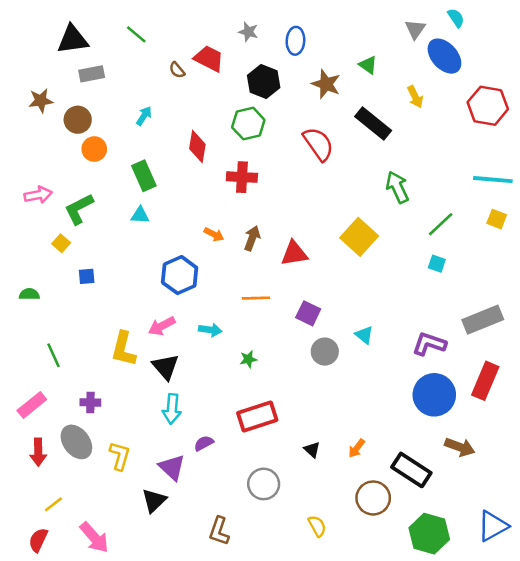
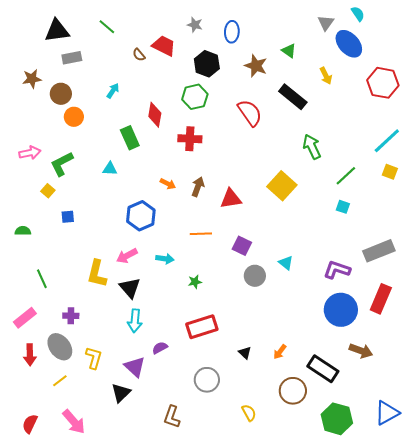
green rectangle: (144, 176) -> (130, 138), moved
cyan line: (493, 180) -> (387, 141), turned -48
yellow line: (53, 504) -> (60, 381), moved

